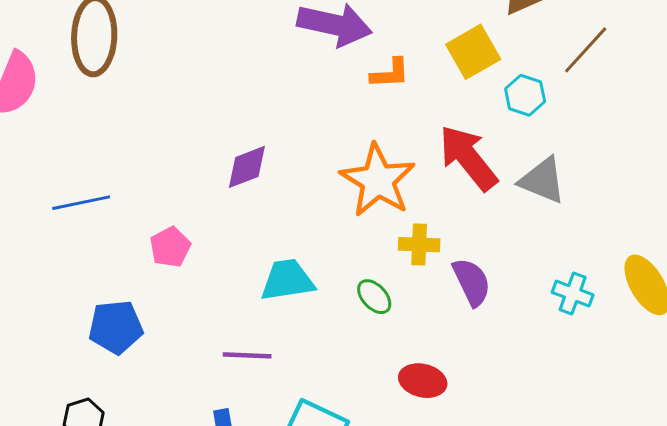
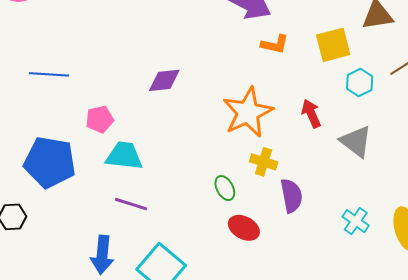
red arrow: (468, 158) -> (311, 114), size x0.6
cyan trapezoid: (287, 280) -> (124, 156), moved
blue pentagon: (116, 327) -> (50, 162), size x1.4
red ellipse: (423, 381) -> (244, 228), moved

